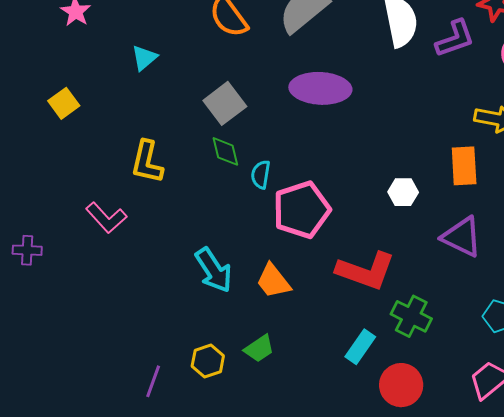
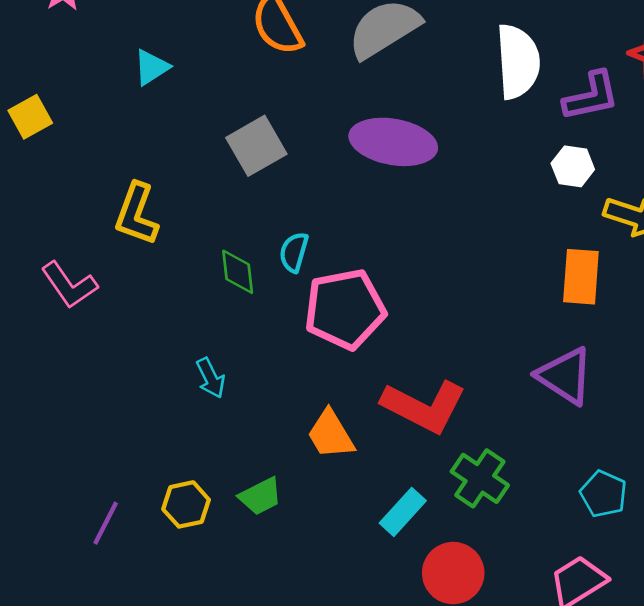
green diamond: (225, 151) -> (238, 272), moved
white hexagon: (403, 192) -> (573, 166), moved
cyan arrow: (214, 270) -> (211, 378), size x0.6
orange trapezoid: (273, 281) -> (331, 434), moved

